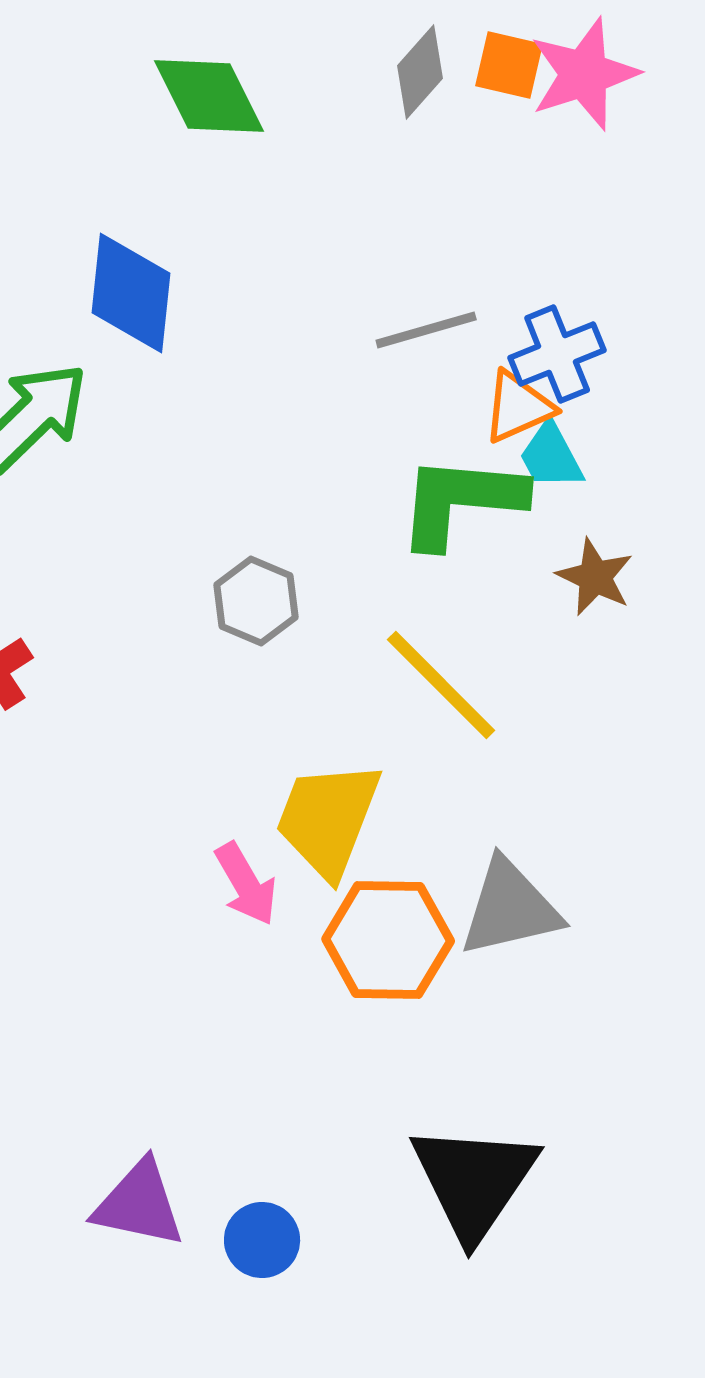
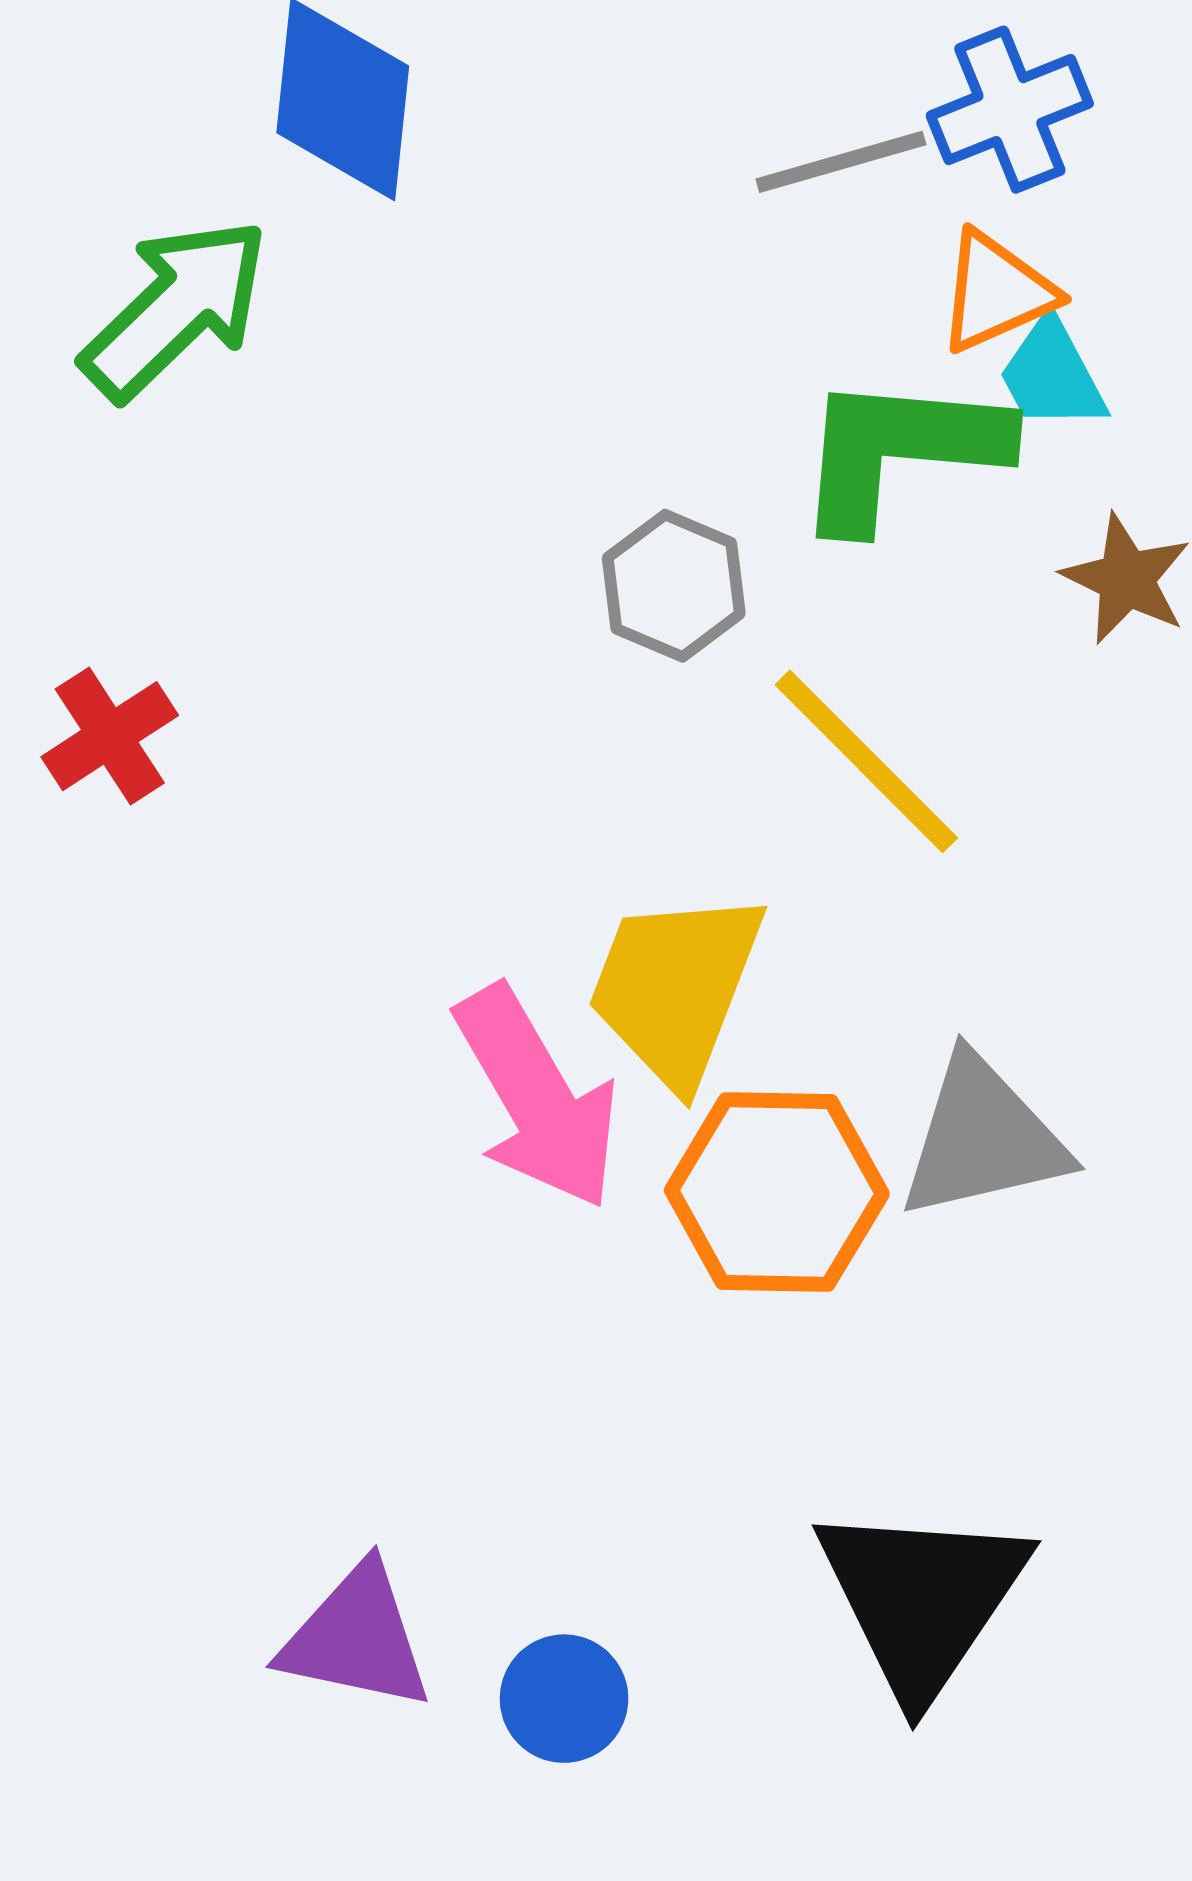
blue cross: (557, 354) -> (1010, 110), moved
gray hexagon: (256, 601) -> (674, 586), moved
pink arrow: (246, 884) -> (537, 1097), size x1.6

